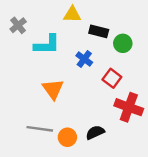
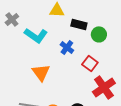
cyan L-shape: (47, 45) -> (36, 35), turned 35
red cross: (129, 107) -> (104, 87), turned 35

